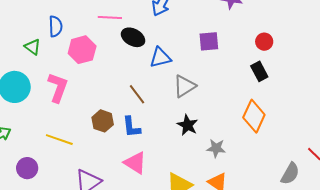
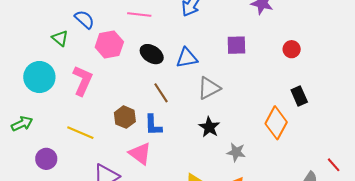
blue semicircle: (55, 26) -> (84, 19), turned -50
black ellipse: (133, 37) -> (152, 54), moved
black rectangle: (259, 71) -> (299, 96), moved
pink triangle: (135, 163) -> (140, 154), moved

